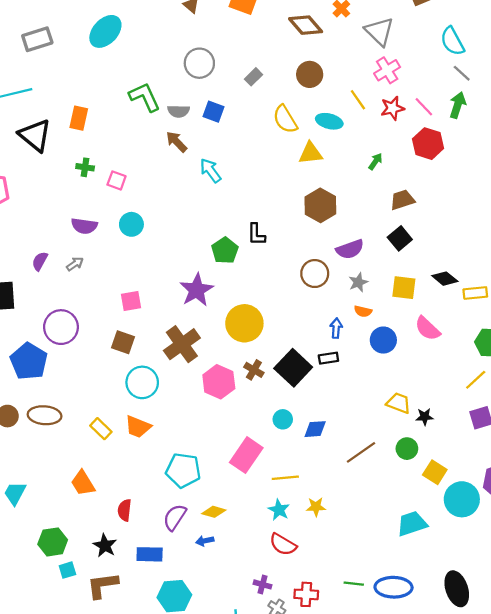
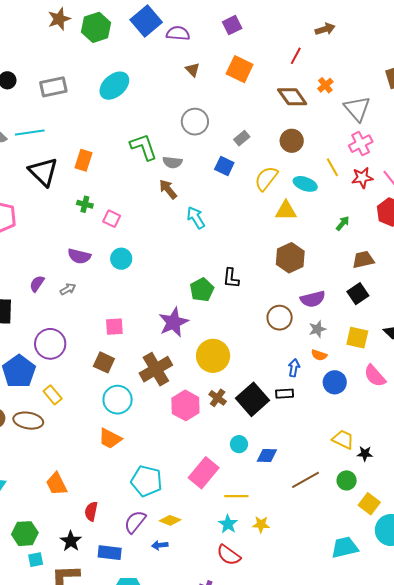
blue square: (213, 112) -> (224, 166), moved
yellow semicircle: (285, 119) -> (266, 178), turned 64
yellow rectangle: (101, 429) -> (53, 395), moved

